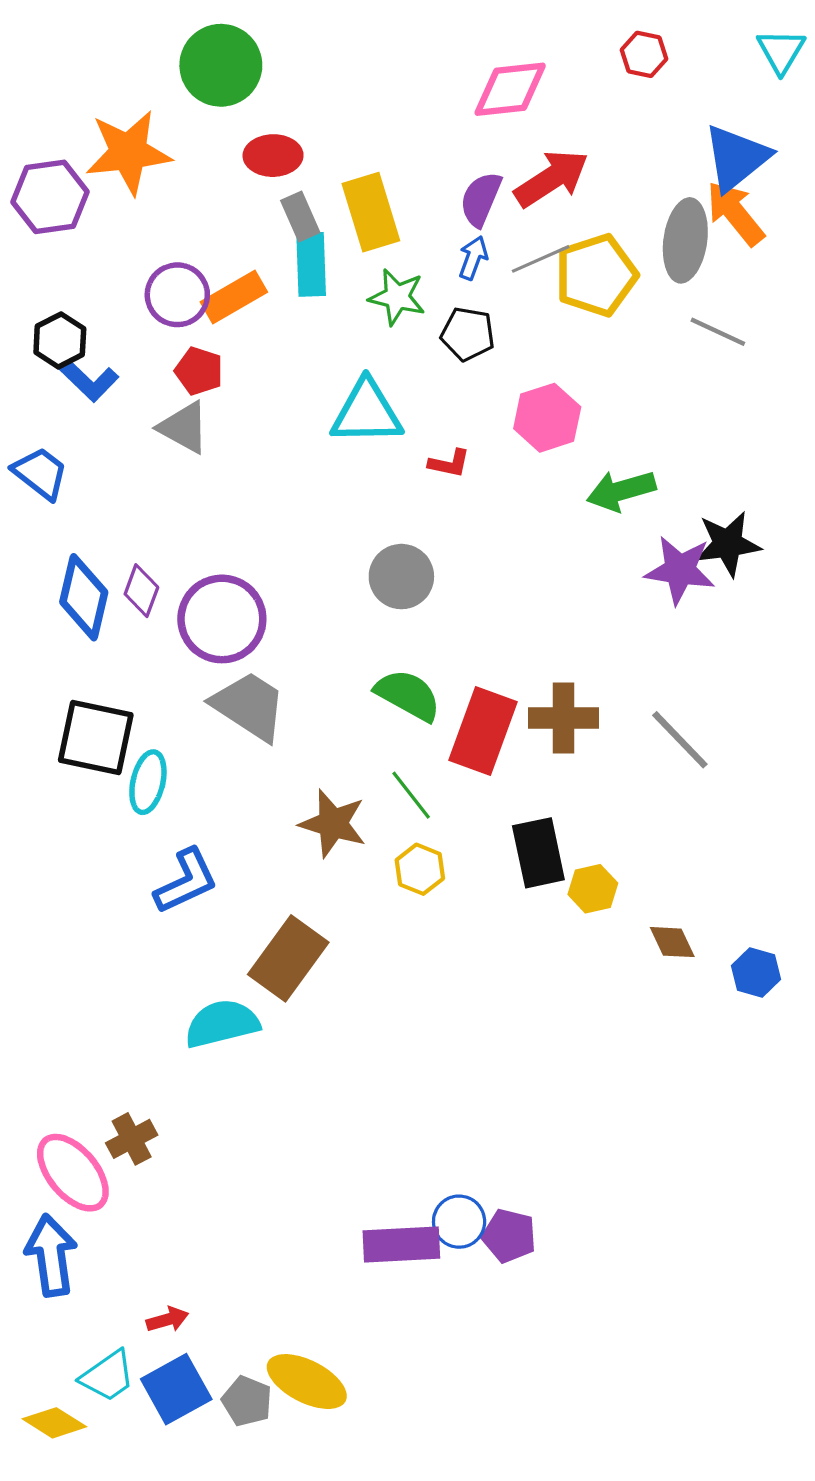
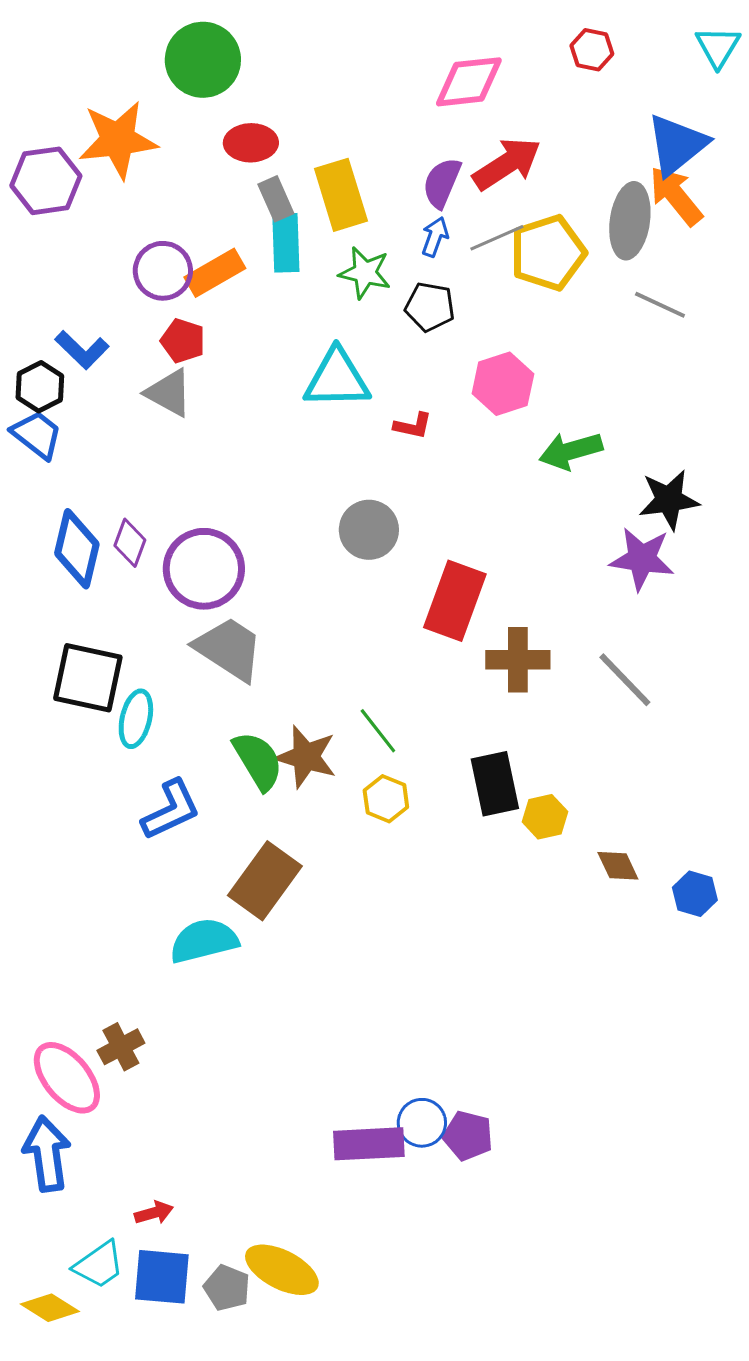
black hexagon: (60, 340) -> (40, 387), moved
purple star: (680, 570) -> (642, 559), moved
green semicircle: (408, 695) -> (258, 761), moved, turned 30
red rectangle: (483, 731) -> (455, 601), moved
blue square: (176, 1389) -> (162, 1277), turned 34

